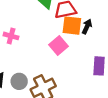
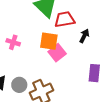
orange square: (72, 26) -> (49, 41), moved

